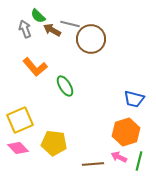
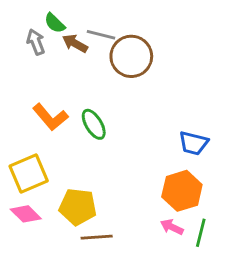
orange L-shape: (35, 67) -> (50, 117), moved
brown line: (93, 164) -> (97, 237), moved

